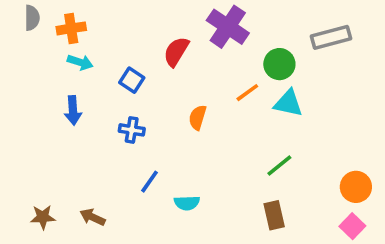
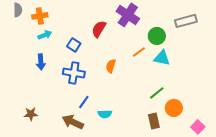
cyan arrow: (80, 62) -> (45, 35), turned -40
blue cross: (132, 130) -> (74, 73), size x1.5
orange circle: (356, 187) -> (174, 108), moved
brown star: (43, 217) -> (31, 114), moved
brown arrow: (93, 217) -> (73, 122), moved, size x1.5

